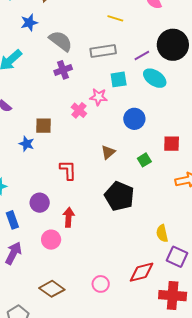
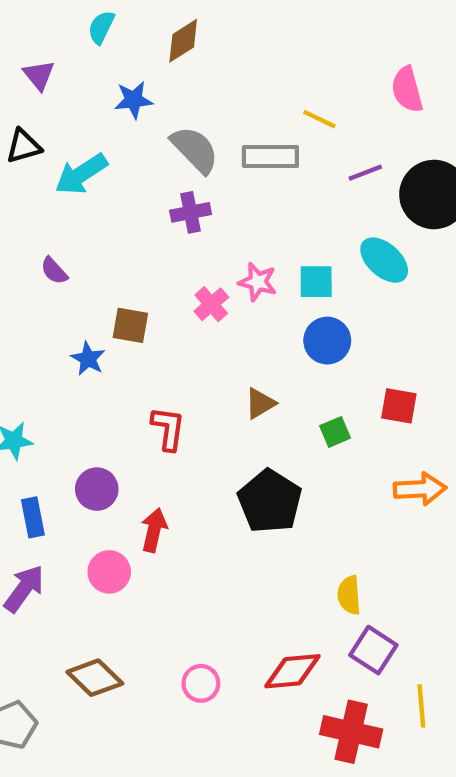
gray rectangle: (103, 51) -> (270, 157), moved
purple line: (142, 55) -> (365, 173), moved
cyan square: (119, 79) -> (316, 282), moved

